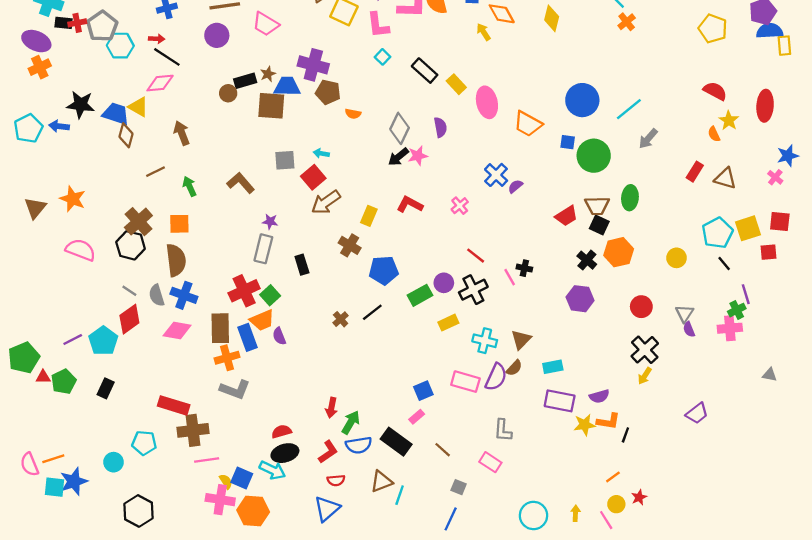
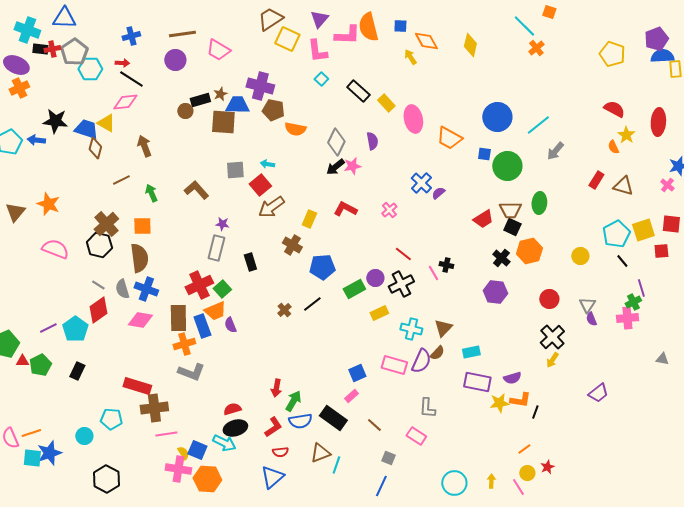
orange semicircle: (353, 114) -> (295, 129), size x1.5

